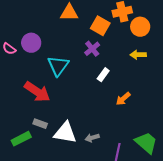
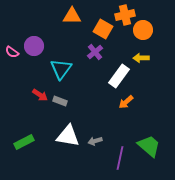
white rectangle: (103, 75) -> (119, 76), moved, size x1.6
red arrow: (37, 92) -> (40, 95), size x0.6
gray rectangle: (40, 124) -> (60, 101), moved

